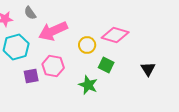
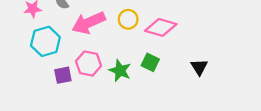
yellow circle: (87, 45) -> (128, 19), moved
green star: (88, 85) -> (120, 71), moved

